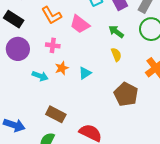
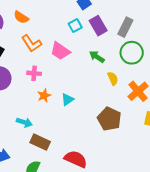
yellow semicircle: (116, 55) -> (113, 78), moved
cyan arrow: (40, 76) -> (24, 122), moved

